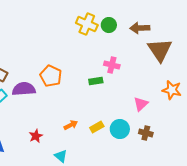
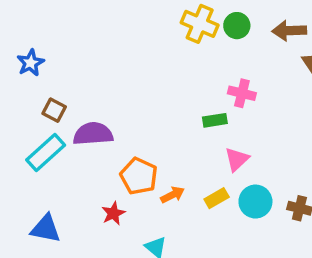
orange pentagon: (51, 76) -> (139, 176), moved
pink triangle: (141, 104) -> (237, 159), moved

